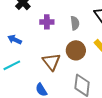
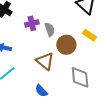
gray semicircle: (75, 23) -> (50, 30), moved

